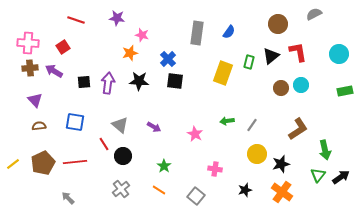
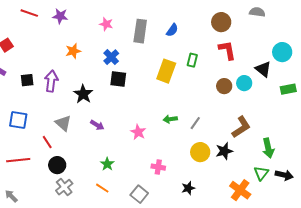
gray semicircle: (314, 14) -> (257, 12), turned 35
red line: (76, 20) -> (29, 13), moved
pink star: (142, 35) -> (106, 24), moved
red L-shape: (298, 52) -> (227, 50), moved
black triangle: (271, 56) -> (263, 69), moved, turned -42
black star: (139, 81) -> (83, 94), moved, turned 30
black circle: (123, 156) -> (57, 165), moved
black star: (281, 164) -> (224, 151), moved
black arrow: (341, 177) -> (284, 175), turned 48
orange cross: (282, 192) -> (240, 190), moved

